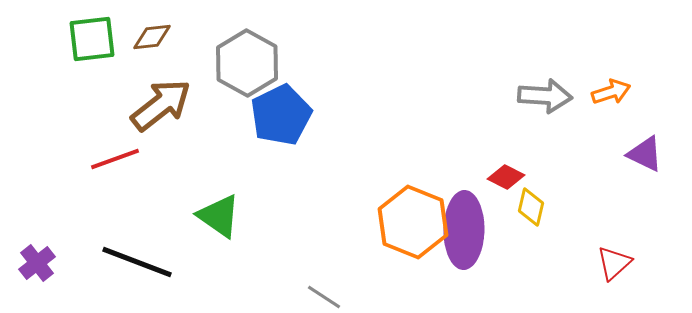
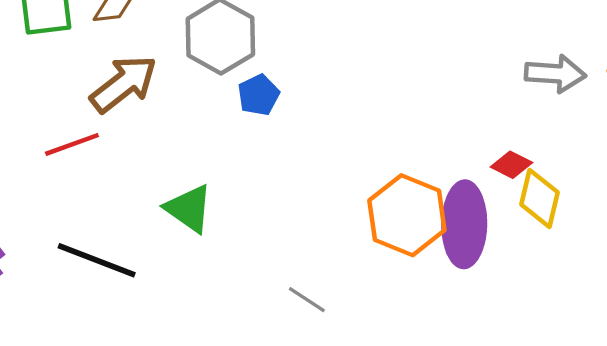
blue pentagon: (281, 115) -> (259, 95), size x0.6
yellow diamond: (531, 207) -> (540, 198), size x1.4

